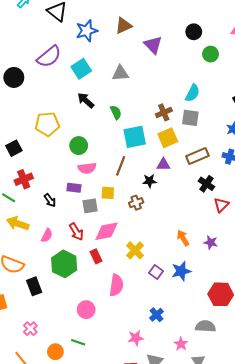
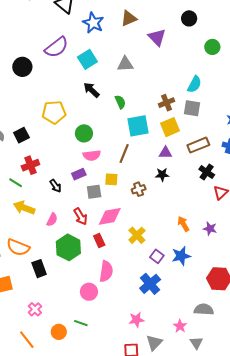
blue star: (87, 31) -> (93, 23), turned -30
black circle: (194, 32) -> (189, 18), moved
black star: (149, 181) -> (162, 175), moved
purple rectangle: (74, 188) -> (79, 174), turned -32
pink semicircle: (116, 285) -> (106, 271), moved
blue cross: (156, 315) -> (150, 284), moved, size x1.5

